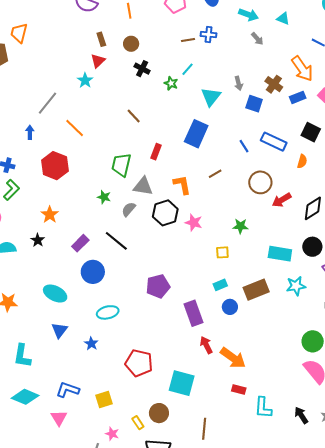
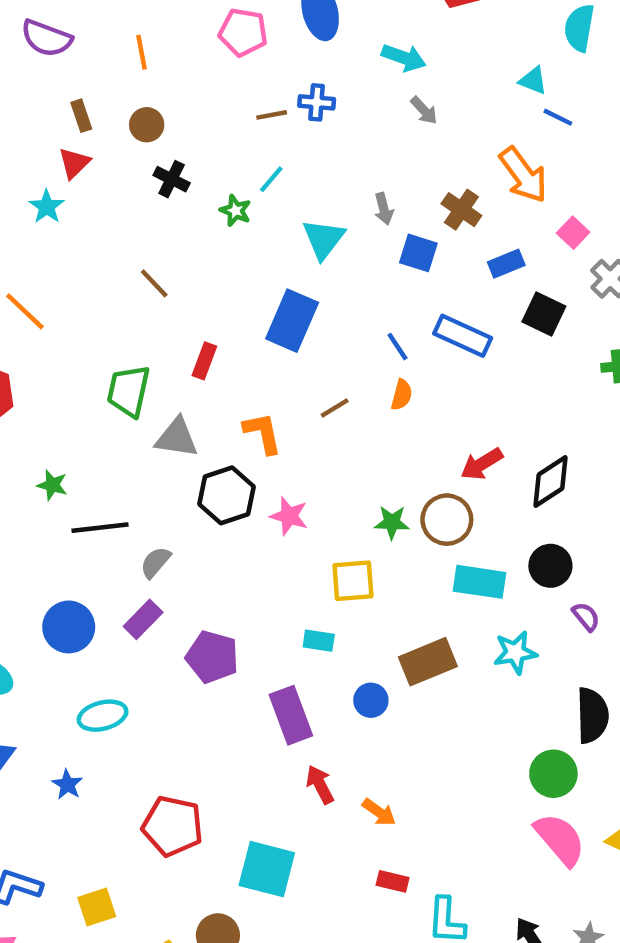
cyan triangle: (283, 19) -> (533, 81), moved
blue rectangle: (298, 97) -> (506, 264), moved
orange semicircle: (302, 161) -> (402, 395), moved
brown circle: (260, 182) -> (447, 520), moved
green star: (104, 197) -> (52, 485), moved
gray semicircle: (129, 209) -> (156, 562), moved
black line: (116, 241) -> (100, 528), moved, turned -45
purple rectangle: (80, 243) -> (143, 619), moved
yellow square: (222, 252) -> (353, 581), size x1.5
cyan rectangle: (220, 285) -> (319, 641), moved, turned 32
purple pentagon: (158, 286) -> (212, 657), turned 30
orange arrow: (233, 358) -> (379, 812), size x0.6

